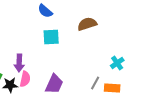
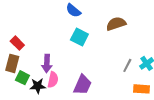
cyan square: (51, 37) -> (79, 37), turned 30
gray line: (95, 83) -> (127, 65), moved

